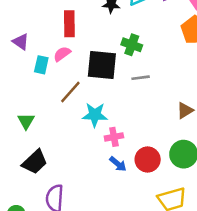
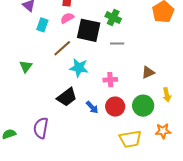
pink semicircle: (62, 54) -> (67, 18), moved
pink cross: (114, 137) -> (110, 80), moved
black trapezoid: (35, 162) -> (67, 97), moved

